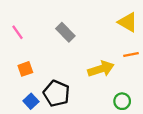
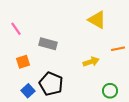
yellow triangle: (128, 22) -> (97, 20), moved
gray rectangle: (65, 32) -> (48, 44), moved, turned -30
yellow arrow: (101, 69) -> (91, 62), size x0.7

